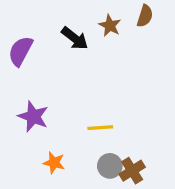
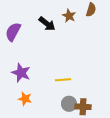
orange star: (54, 163) -> (25, 99), moved
brown cross: (132, 171) -> (83, 107), turned 35

